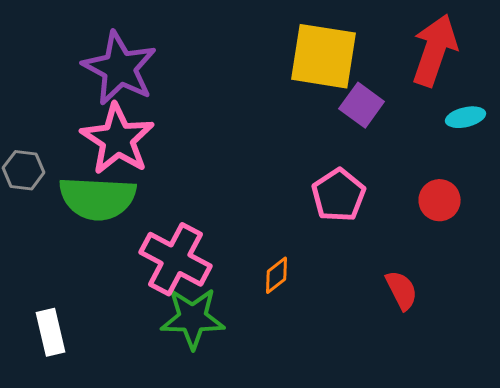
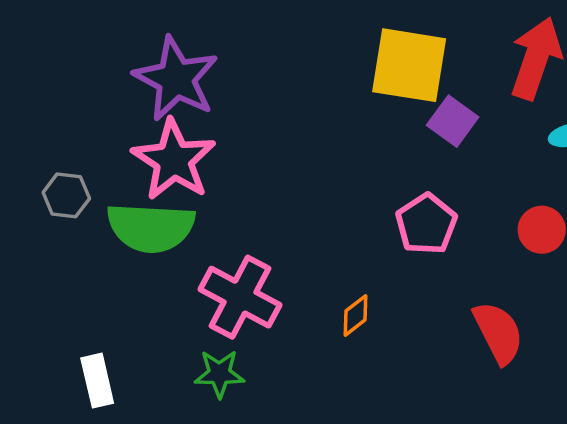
red semicircle: (402, 290) -> (498, 333), size x1.4
green star: (193, 318) -> (219, 374), moved, size x0.7

